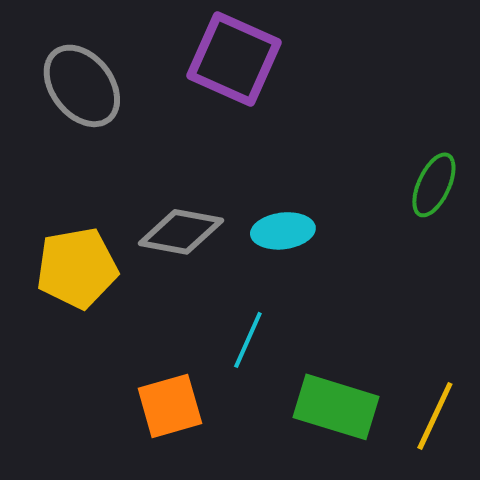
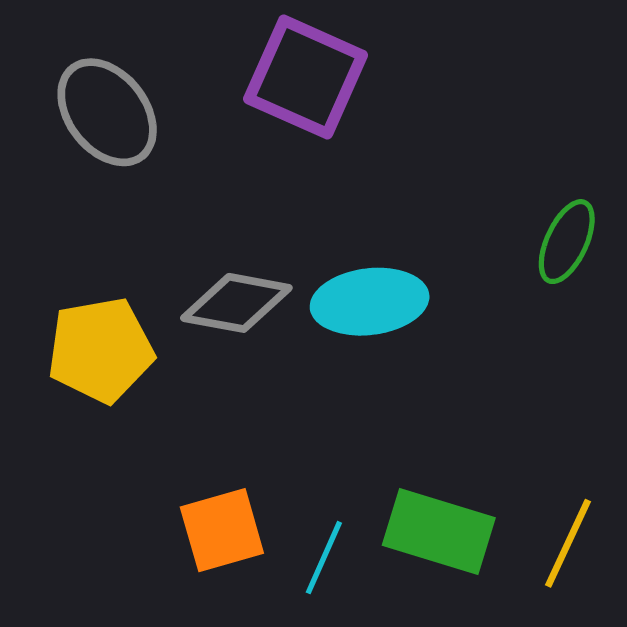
cyan ellipse: (283, 231) -> (370, 302), size x1.4
cyan line: (248, 340) -> (324, 558), moved

